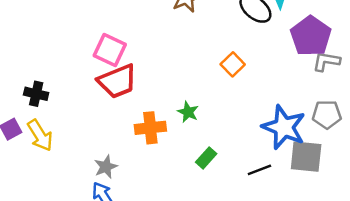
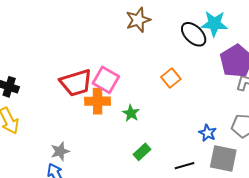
pink square: (110, 50) -> (106, 80), moved
blue star: (284, 127) -> (208, 133), size x0.5
orange cross: (150, 128) -> (98, 101), moved

